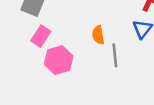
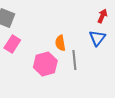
pink hexagon: (59, 60) -> (45, 64), moved

